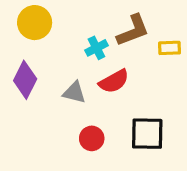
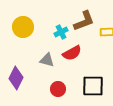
yellow circle: (35, 23) -> (23, 27), moved
purple diamond: (25, 80) -> (16, 78), moved

